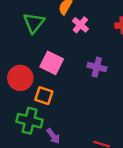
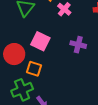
green cross: (30, 121) -> (22, 90), turned -35

